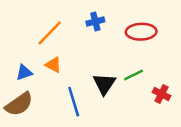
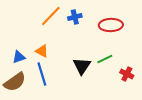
orange line: (50, 33) -> (51, 16), moved
blue line: (74, 102) -> (42, 74), moved

